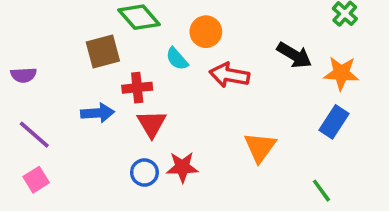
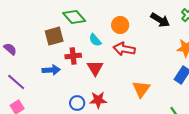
orange circle: (206, 32) -> (120, 25), moved
black arrow: (294, 55) -> (160, 20), moved
purple semicircle: (23, 75) -> (10, 49), turned -136
red triangle: (152, 124) -> (95, 68), moved

